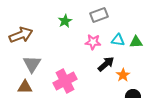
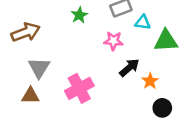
cyan triangle: (118, 40) -> (143, 22), moved
green triangle: (136, 42) -> (166, 41), size x1.5

